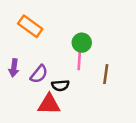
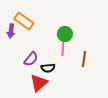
purple arrow: (14, 68) -> (11, 31), moved
red triangle: (49, 104) -> (39, 83), turned -42

